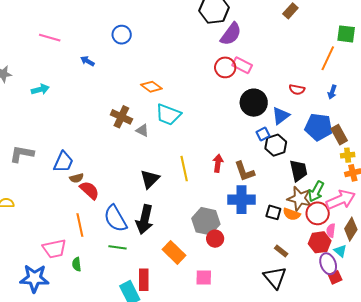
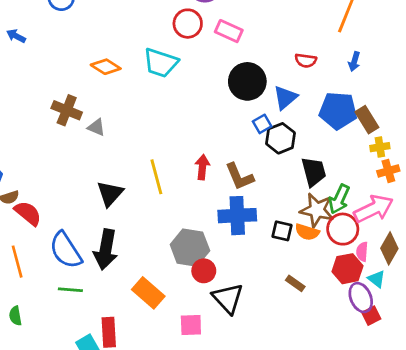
red circle: (225, 67) -> (188, 24), moved
cyan trapezoid: (168, 115) -> (161, 63), moved
black triangle: (275, 277) -> (228, 298), moved

